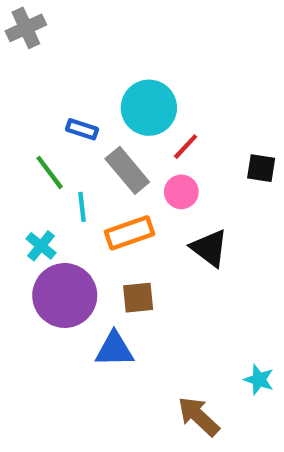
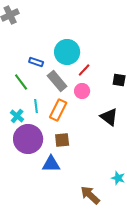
cyan line: (82, 207) -> (36, 106), moved
orange rectangle: (129, 233) -> (58, 110), turned -45
black triangle: (209, 248) -> (109, 117), moved

